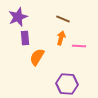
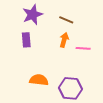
purple star: (18, 17) -> (33, 15), moved
orange semicircle: (37, 57) -> (39, 80), moved, turned 66

